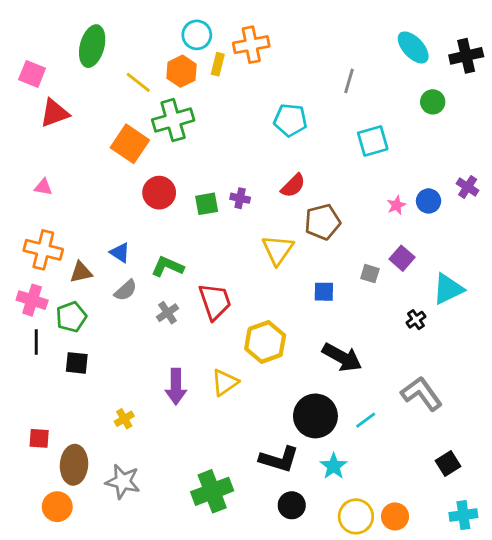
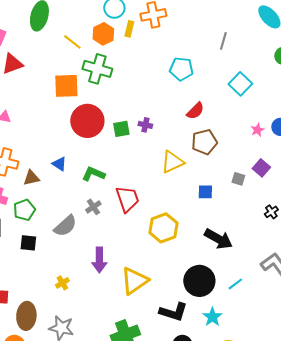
green cross: (173, 120) -> (97, 69), turned 32
cyan square: (373, 141) -> (240, 84), turned -30
orange square: (130, 144) -> (66, 86), turned -36
red semicircle: (293, 186) -> (195, 111), moved
red circle: (159, 193) -> (87, 121), size x1.4
yellow triangle: (278, 250) -> (172, 162), turned 30
gray semicircle: (126, 290) -> (65, 226), moved, size x1.4
yellow triangle: (225, 382) -> (134, 281), moved, size x1.4

